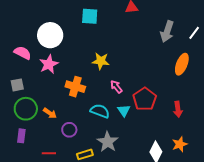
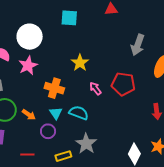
gray arrow: (167, 32) -> (138, 45), moved
yellow star: (101, 61) -> (80, 63), turned 30
red pentagon: (145, 99) -> (123, 84), moved, turned -30
cyan triangle: (124, 111) -> (56, 113), moved

